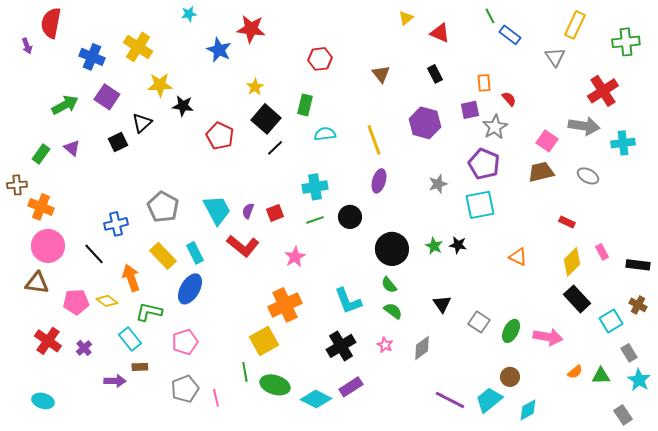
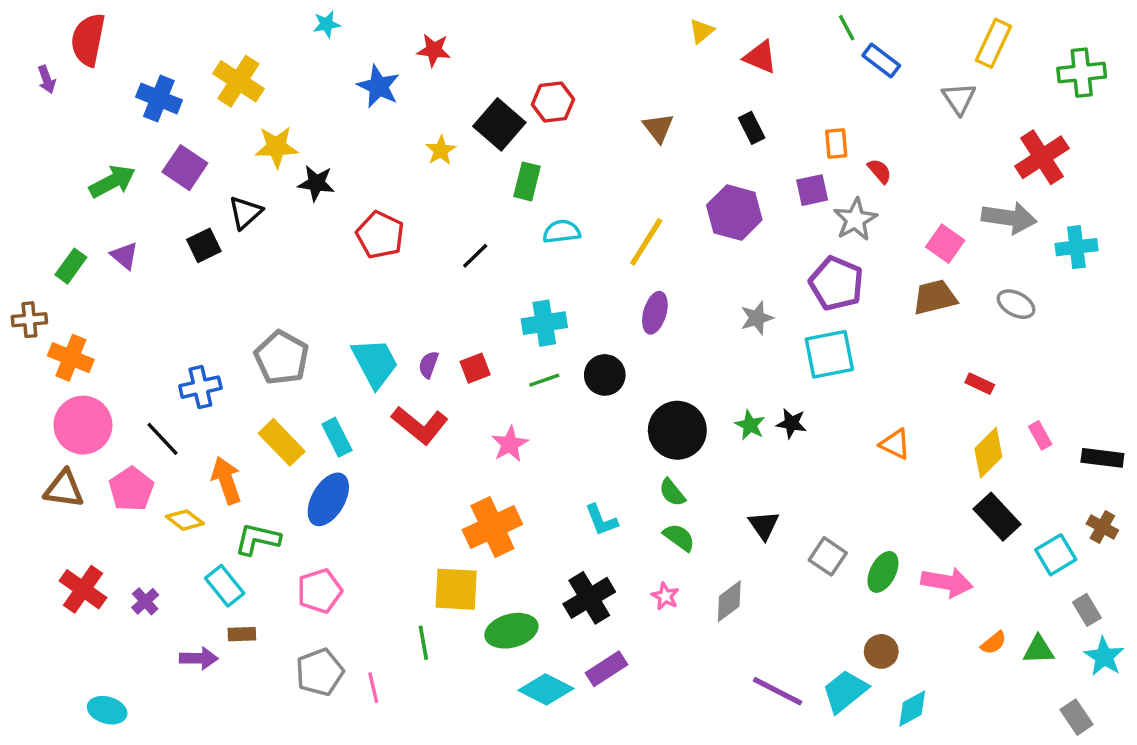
red star: (251, 29) -> (434, 50), size x0.7
black square: (266, 119) -> (499, 124), moved
yellow line: (374, 140) -> (646, 242), turned 52
cyan L-shape: (348, 301) -> (601, 520), size x0.7
pink pentagon: (76, 302) -> (131, 489), moved, turned -30
yellow square: (264, 341) -> (456, 589), turned 32
green ellipse: (275, 385) -> (511, 631), moved, turned -32
cyan ellipse: (43, 401) -> (107, 710), moved

